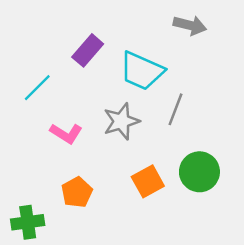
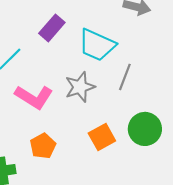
pink L-shape: (66, 133) -> (34, 97), size x1.4

